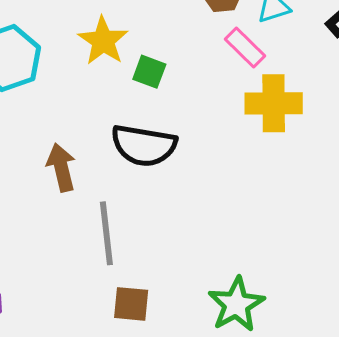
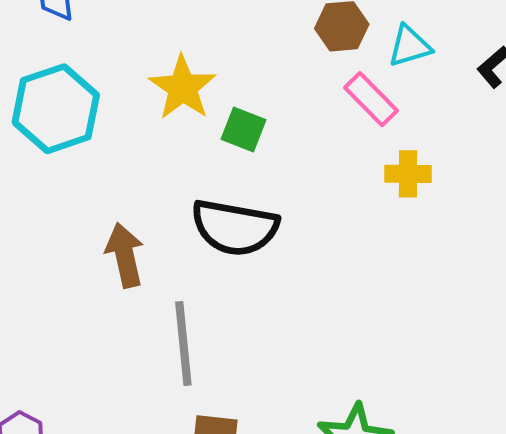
yellow cross: (274, 103) -> (408, 174), size x0.6

